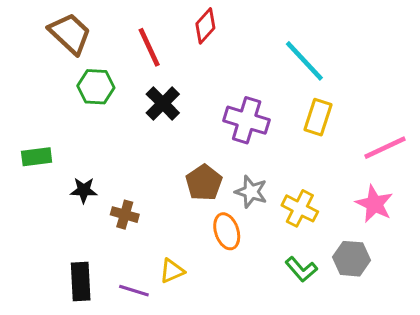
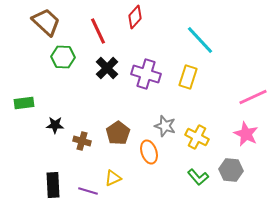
yellow rectangle: (318, 117) -> (188, 77), moved
purple cross: (247, 120) -> (146, 74), moved
brown pentagon: (204, 183) -> (118, 133), moved

